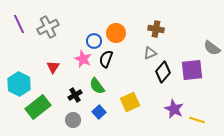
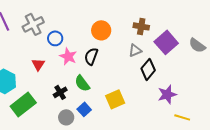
blue circle: (94, 41) -> (55, 38), moved
purple square: (192, 70) -> (166, 42), moved, turned -35
purple star: (174, 109) -> (167, 94), moved, turned 30
gray circle: (73, 120) -> (66, 117), moved

